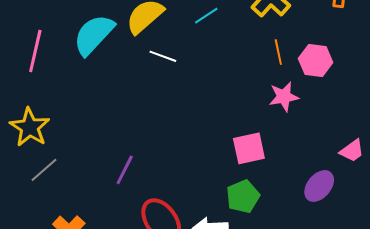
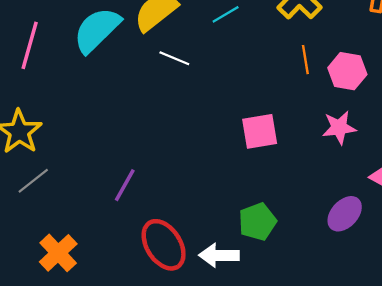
pink star: (284, 97) -> (339, 128), moved
pink square: (249, 148) -> (260, 131), moved

